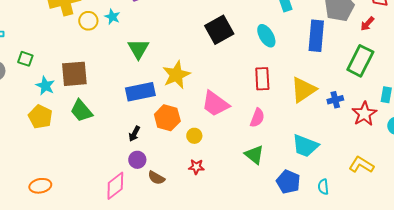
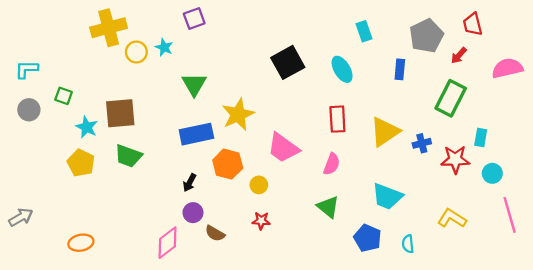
blue rectangle: (316, 36) -> (400, 69), size x0.6
green trapezoid: (81, 111) -> (128, 156), turned -30
red star: (364, 114) -> (455, 159), turned 30

